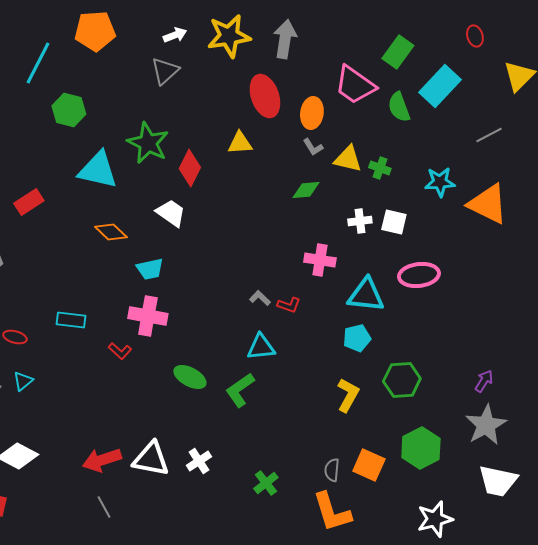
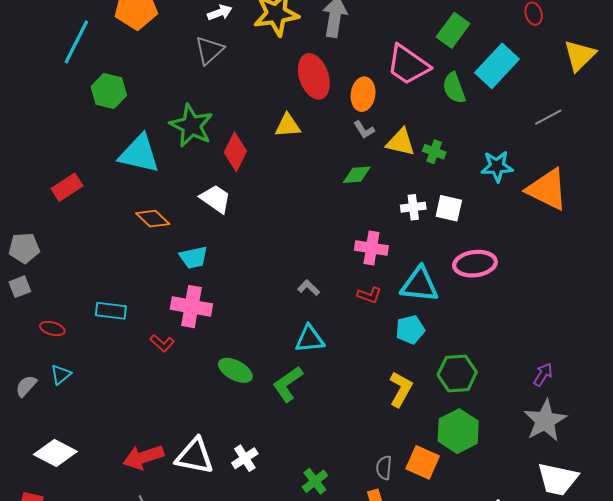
red L-shape: (289, 305) -> (369, 295), moved
green hexagon: (421, 448) -> (458, 431), moved

